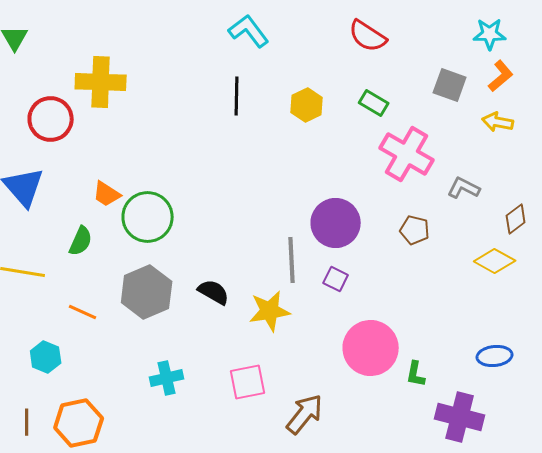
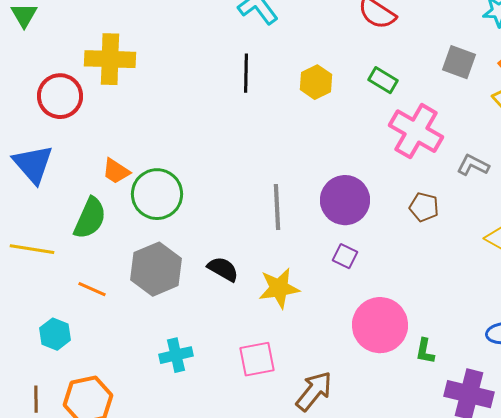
green semicircle: (81, 241) -> (90, 218), size x1.4
gray line: (292, 260) -> (277, 207), moved

